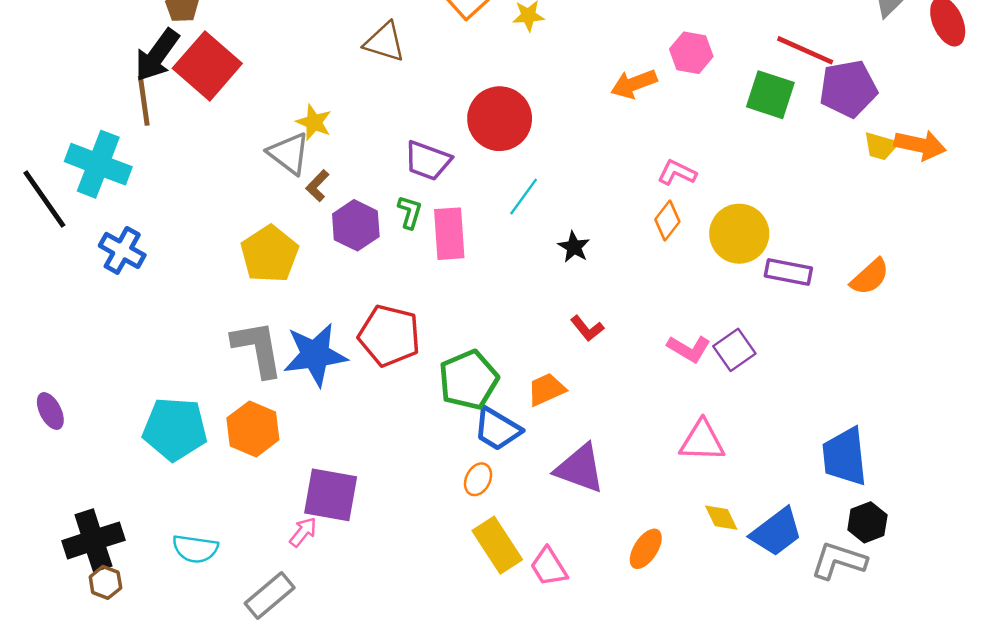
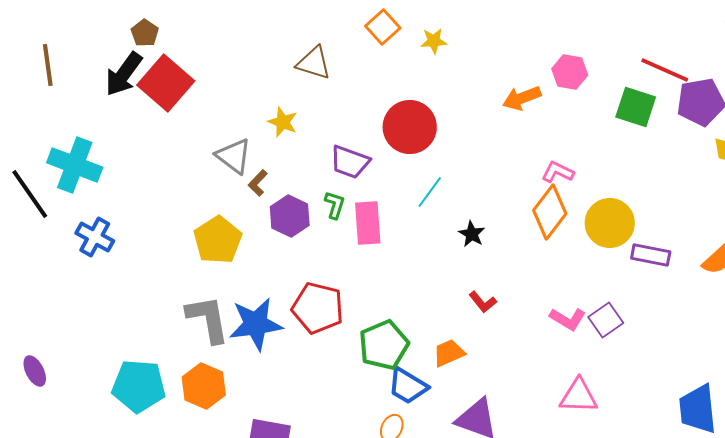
brown line: (144, 101) -> (48, 65), moved
yellow star: (314, 122) -> (283, 122), moved
orange diamond: (667, 220) -> (550, 212), size x1.6

